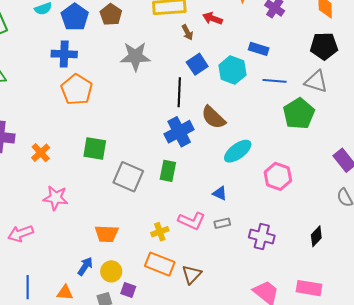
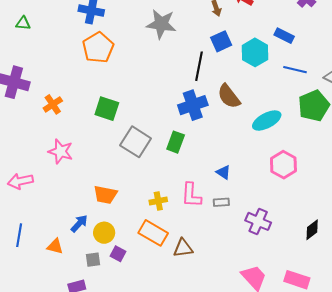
cyan ellipse: (238, 151) -> (267, 121), moved
pink L-shape: (192, 221) -> (191, 195), turned 60
brown triangle: (192, 274) -> (183, 248), turned 30

